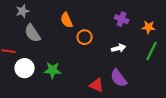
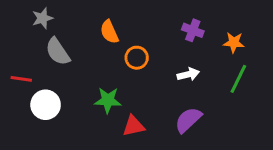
green star: (53, 70) -> (108, 100), moved
purple semicircle: (119, 78) -> (188, 120), turned 84
red triangle: (97, 85) -> (134, 126), moved, turned -35

